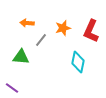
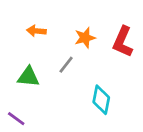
gray line: (41, 40) -> (66, 65), moved
cyan diamond: (78, 62) -> (101, 100), moved

